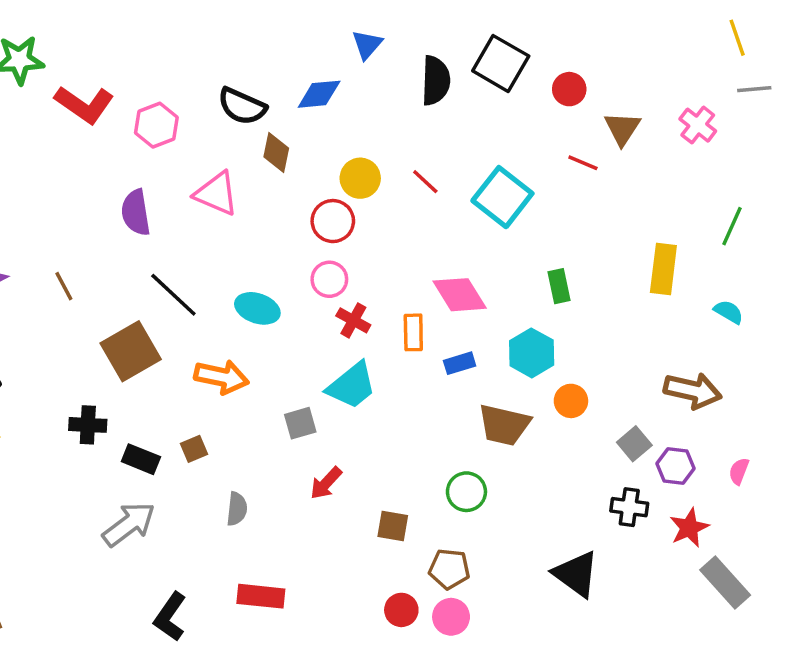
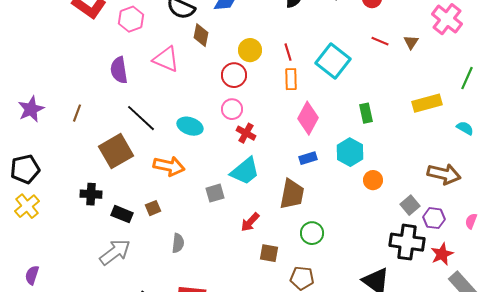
pink cross: (698, 125) -> (447, 19), size x1.4
brown triangle: (622, 129) -> (411, 42), moved, size x0.7
red line: (425, 182) -> (288, 52), turned 30
yellow rectangle: (663, 269) -> (427, 103), turned 68
brown line: (64, 286) -> (77, 113), turned 48
pink diamond: (460, 295) -> (308, 118), turned 60
orange rectangle: (413, 332) -> (291, 79), moved
brown trapezoid: (504, 425) -> (292, 194), moved, turned -92
red arrow: (326, 483) -> (250, 222), moved
black cross: (629, 507) -> (407, 242), size x1.6

